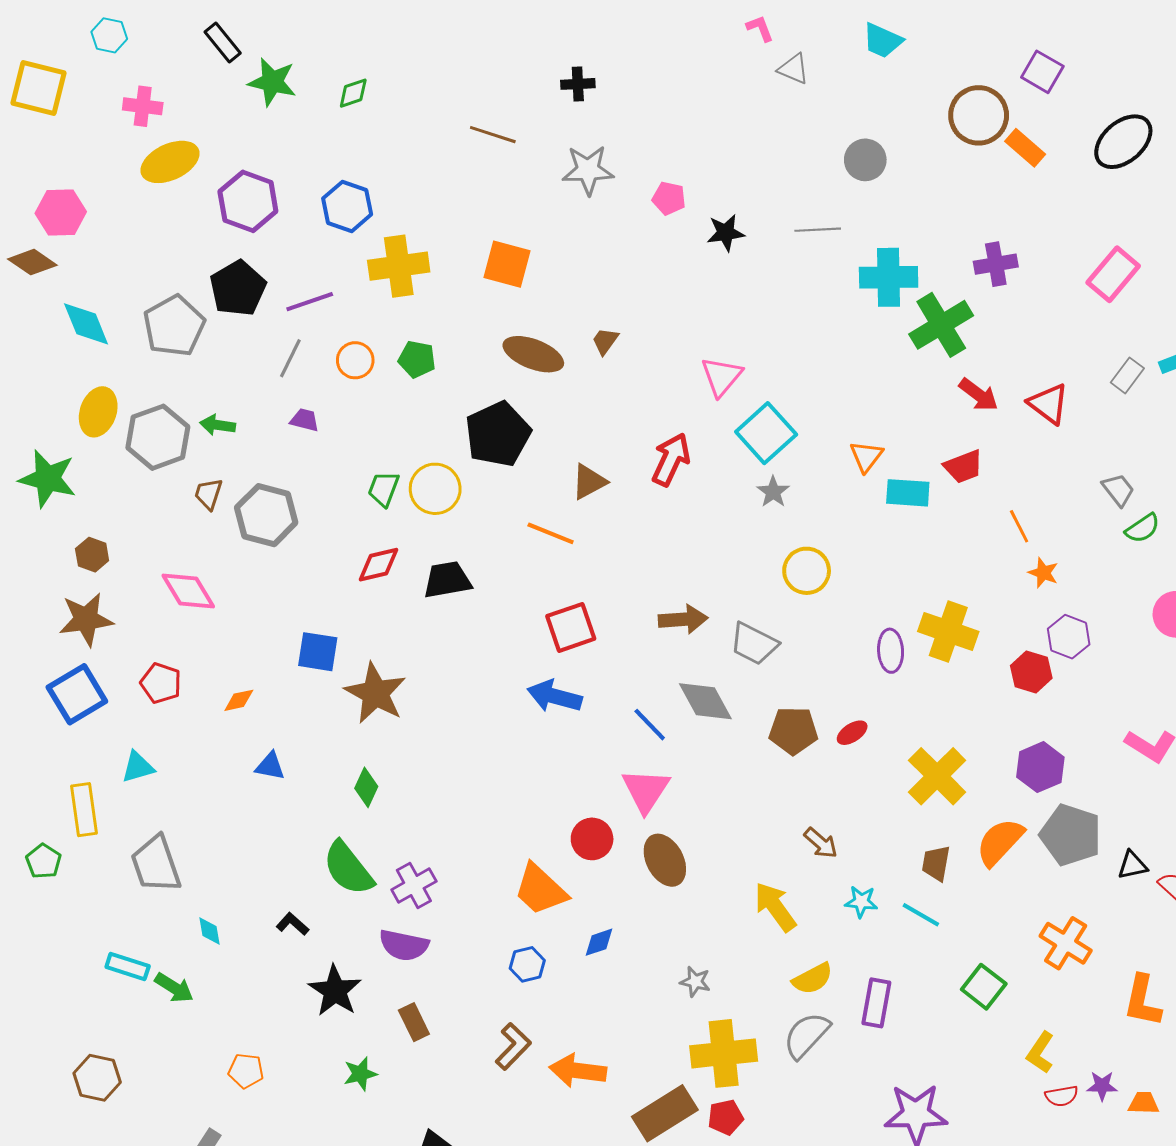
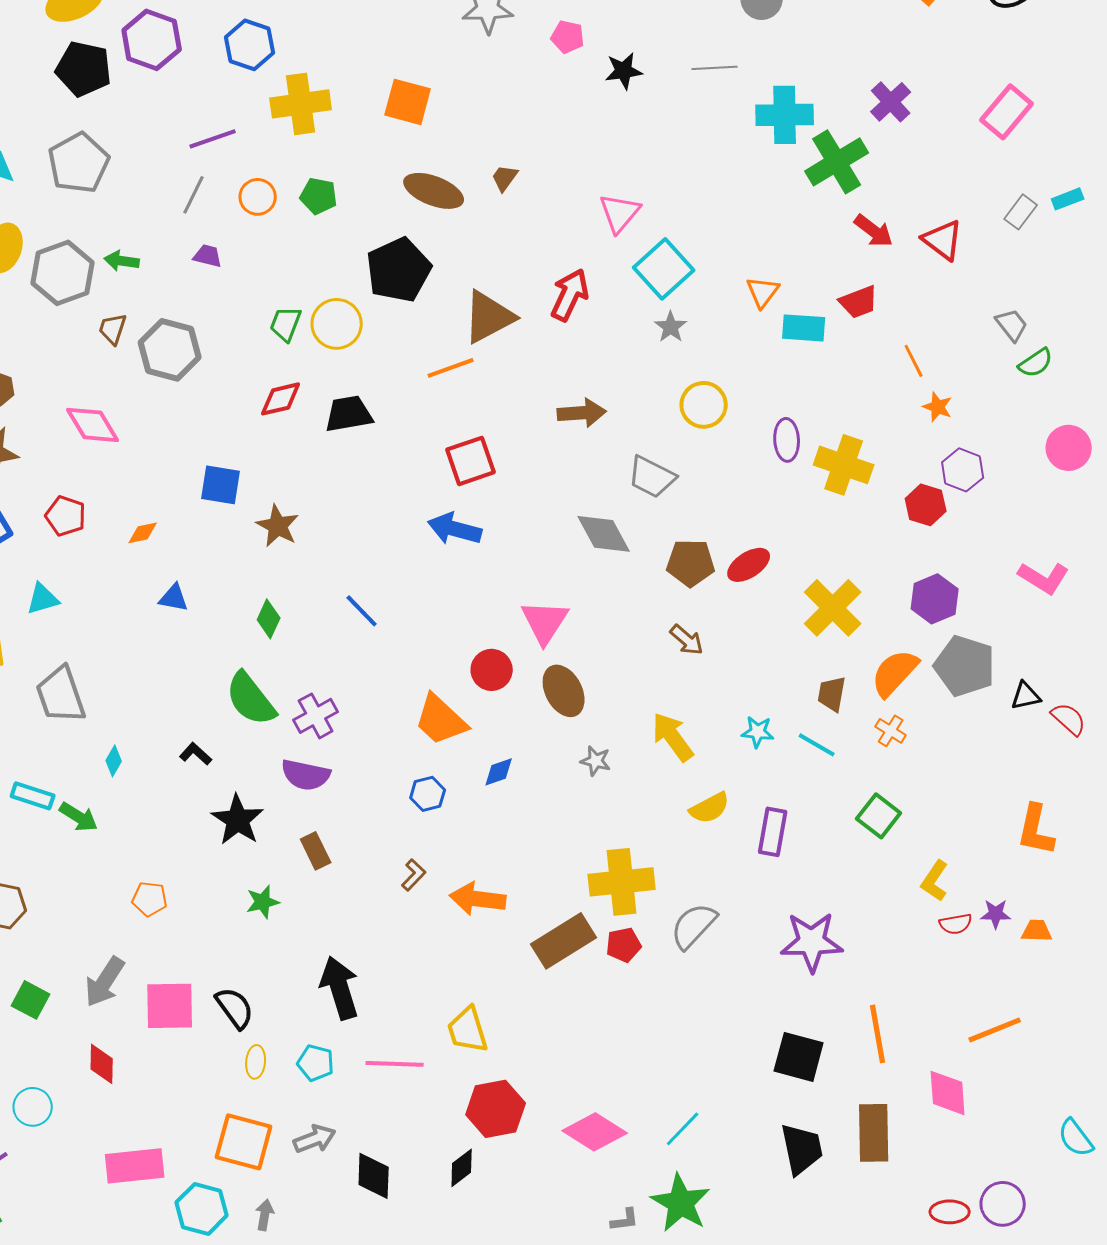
purple cross: (996, 264) -> (891, 102), turned -33
black pentagon: (238, 288) -> (84, 69), moved, turned -30
brown triangle: (589, 482) -> (489, 317), size x1.5
orange line: (551, 533) -> (451, 368), turned -42
brown arrow: (683, 619) -> (582, 413), moved
purple ellipse: (891, 651) -> (787, 440), moved
brown star: (375, 693) -> (278, 526), size x0.7
blue line: (650, 725) -> (362, 611), moved
red ellipse: (852, 733) -> (749, 565), size x1.4
brown arrow: (821, 843) -> (687, 640), moved
cyan diamond: (209, 931) -> (114, 761), turned 40
orange cross: (1066, 943) -> (891, 731), moved, size x0.6
gray star: (695, 982) -> (596, 761), moved
gray semicircle: (807, 1035) -> (694, 926), moved
brown L-shape: (513, 1046) -> (414, 875), size x0.7

